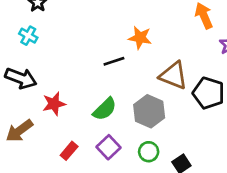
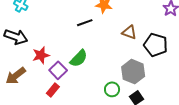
brown triangle: (174, 75) -> (129, 32), size x0.7
gray hexagon: (149, 111) -> (133, 72), moved
purple square: (108, 147) -> (58, 70), moved

